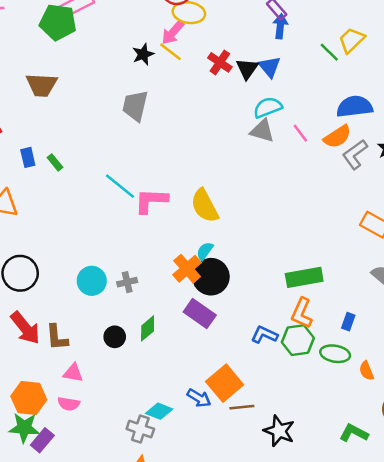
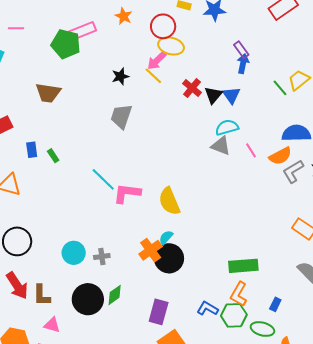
black star: (143, 54) -> (120, 76), moved
purple rectangle: (200, 314) -> (159, 312), moved, turned 65
black circle: (115, 337) -> (88, 299), size x1.8

